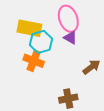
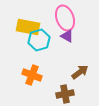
orange cross: (34, 61) -> (32, 75), moved
brown arrow: (91, 67) -> (80, 72), moved

